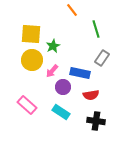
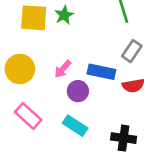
green star: (53, 46) -> (64, 15), moved
yellow circle: (32, 60) -> (20, 69), moved
red semicircle: (91, 95) -> (133, 86), moved

